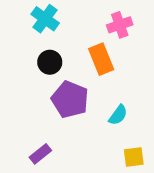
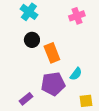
orange rectangle: (101, 59) -> (52, 53), moved
purple pentagon: (70, 99) -> (53, 84), moved, turned -30

